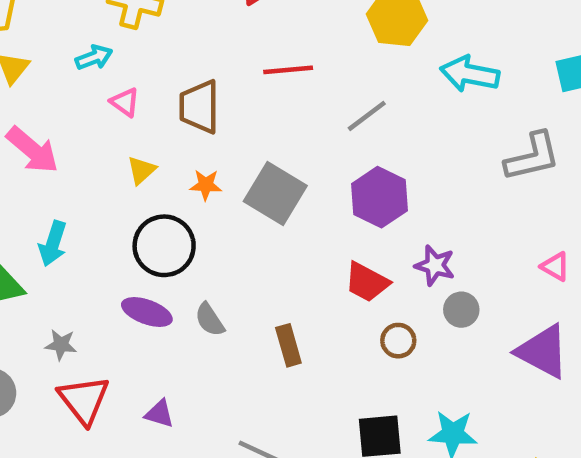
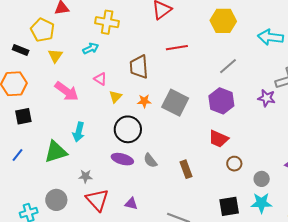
cyan arrow: (470, 74) -> (271, 37), moved
pink triangle: (125, 102) -> (100, 79), moved
gray line: (367, 116) -> (228, 66), moved
purple star: (435, 265) -> (267, 98), moved
gray circle: (461, 310) -> (262, 179), moved

